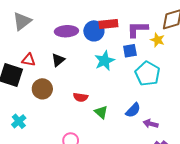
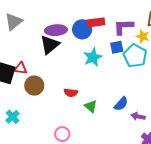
red triangle: (28, 60) -> (21, 68), moved
black triangle: (58, 60) -> (50, 45), moved, size x1.5
cyan pentagon: (148, 74) -> (135, 56), moved

